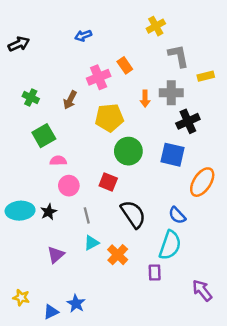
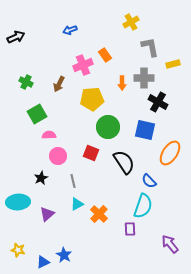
black cross: (188, 121) -> (158, 102), turned -36
cyan ellipse: (20, 211) -> (18, 202), moved
black semicircle: (133, 214) -> (124, 162), moved

